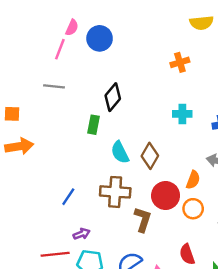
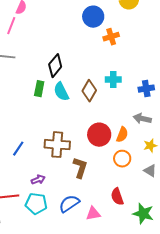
blue circle: (100, 38) -> (93, 17), moved
cyan semicircle: (120, 152) -> (61, 92), moved
brown diamond: (150, 156) -> (89, 91), moved
red circle: (166, 196) -> (99, 135), moved
purple arrow: (82, 234) -> (38, 180), moved

